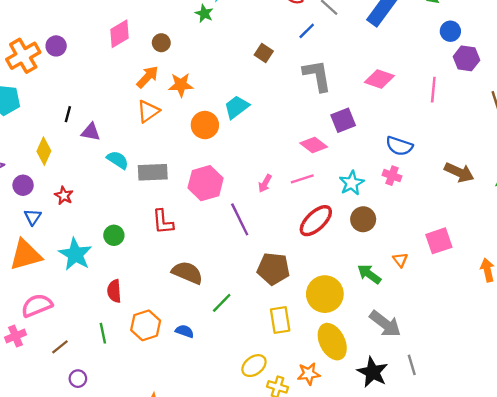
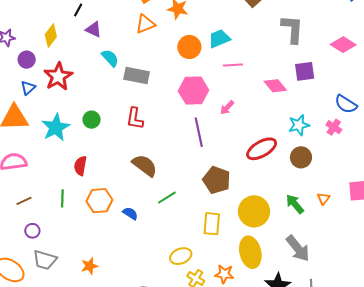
pink line: (302, 179) -> (233, 65), moved
pink hexagon: (206, 183) -> (193, 91), moved
red star: (64, 196) -> (58, 76), size x1.8

